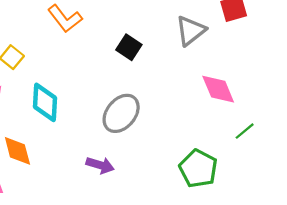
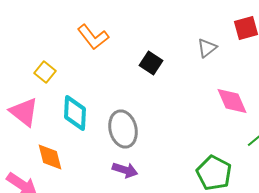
gray triangle: (191, 31) -> (207, 48), size x0.7
gray ellipse: (121, 113) -> (123, 129), moved, turned -54

